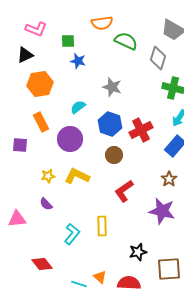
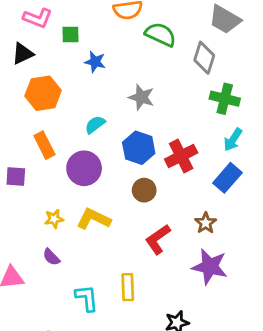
green square: (68, 41) -> (70, 34), moved
brown star: (169, 179) -> (206, 223), moved
cyan L-shape: (72, 234) -> (87, 298), turned -45

